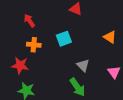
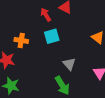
red arrow: (29, 21) -> (46, 15), moved

